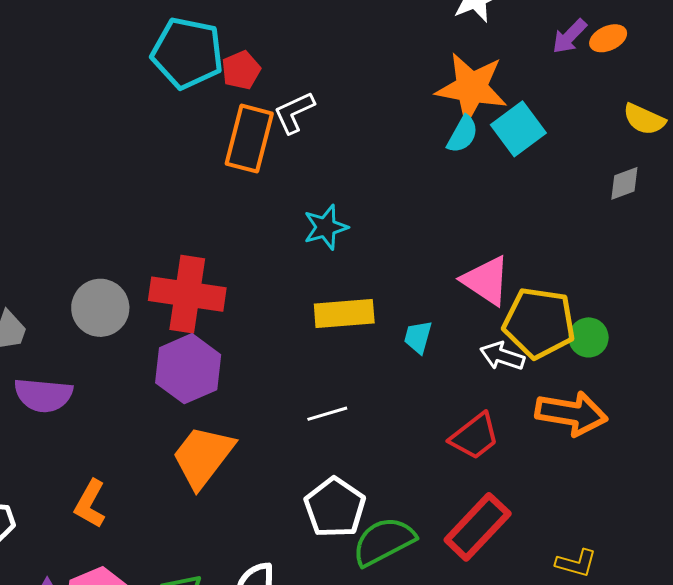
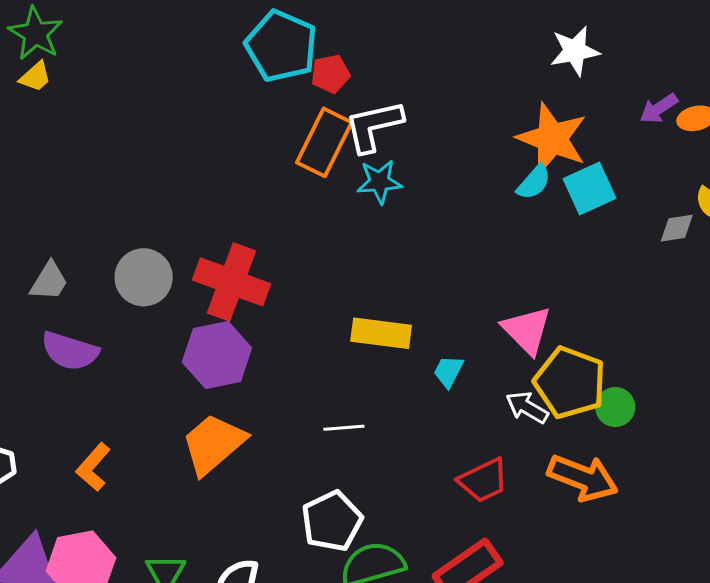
white L-shape: (294, 112) -> (374, 126), size x1.4
gray diamond: (624, 183) -> (677, 228), moved
cyan star: (326, 227) -> (379, 182), moved

